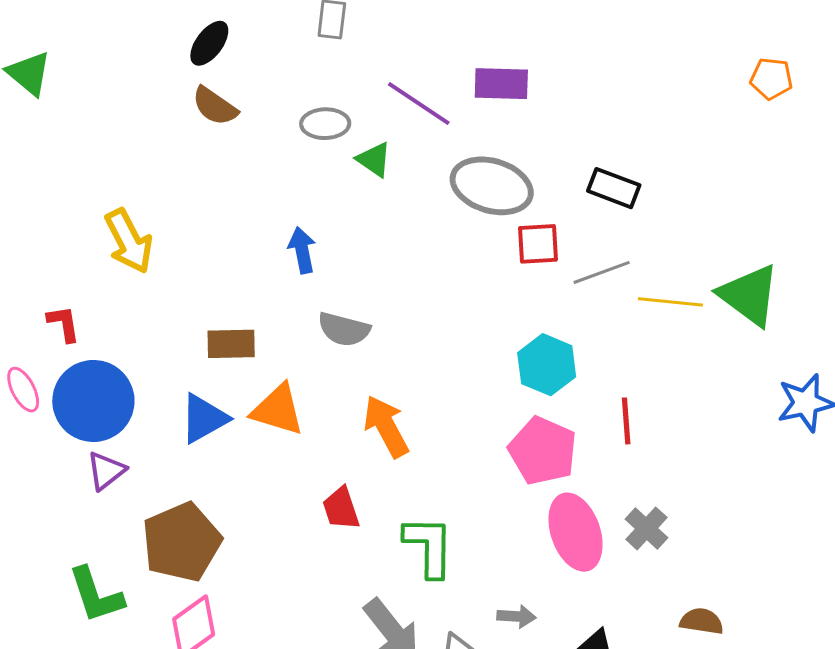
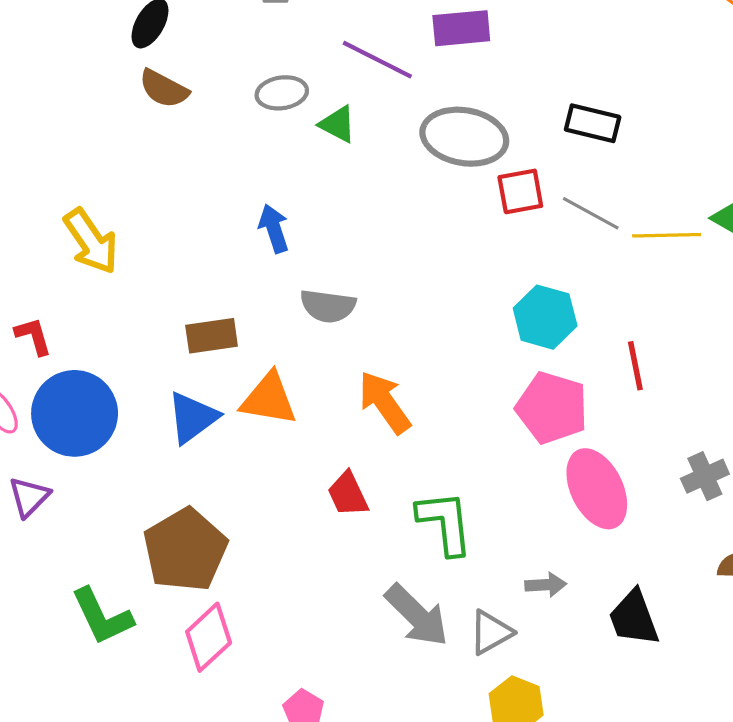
gray line: (602, 272) -> (591, 213), turned 56
purple triangle: (106, 471) -> (29, 497), moved
gray cross: (646, 528) -> (705, 476), moved, turned 30

